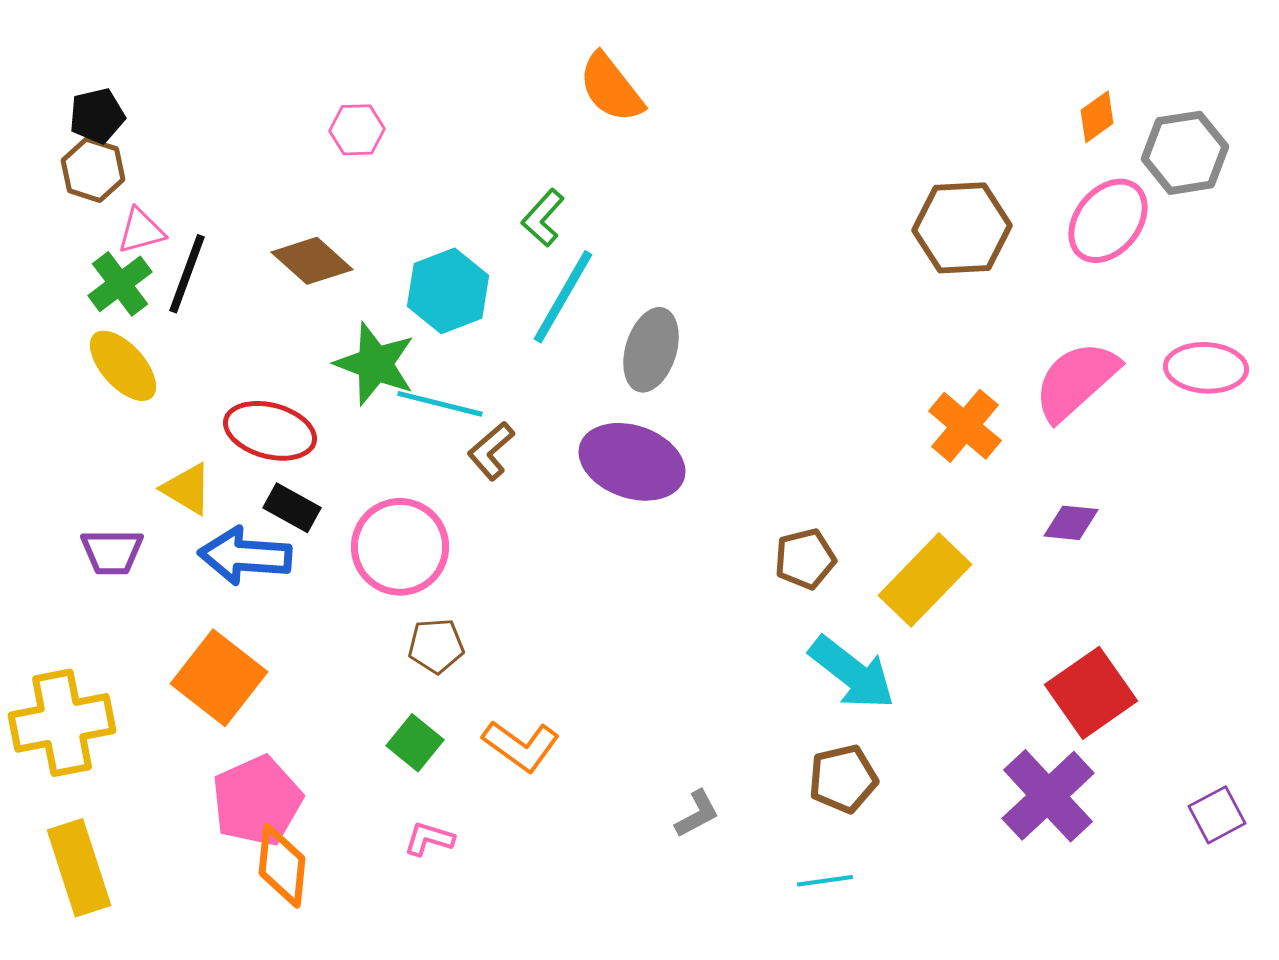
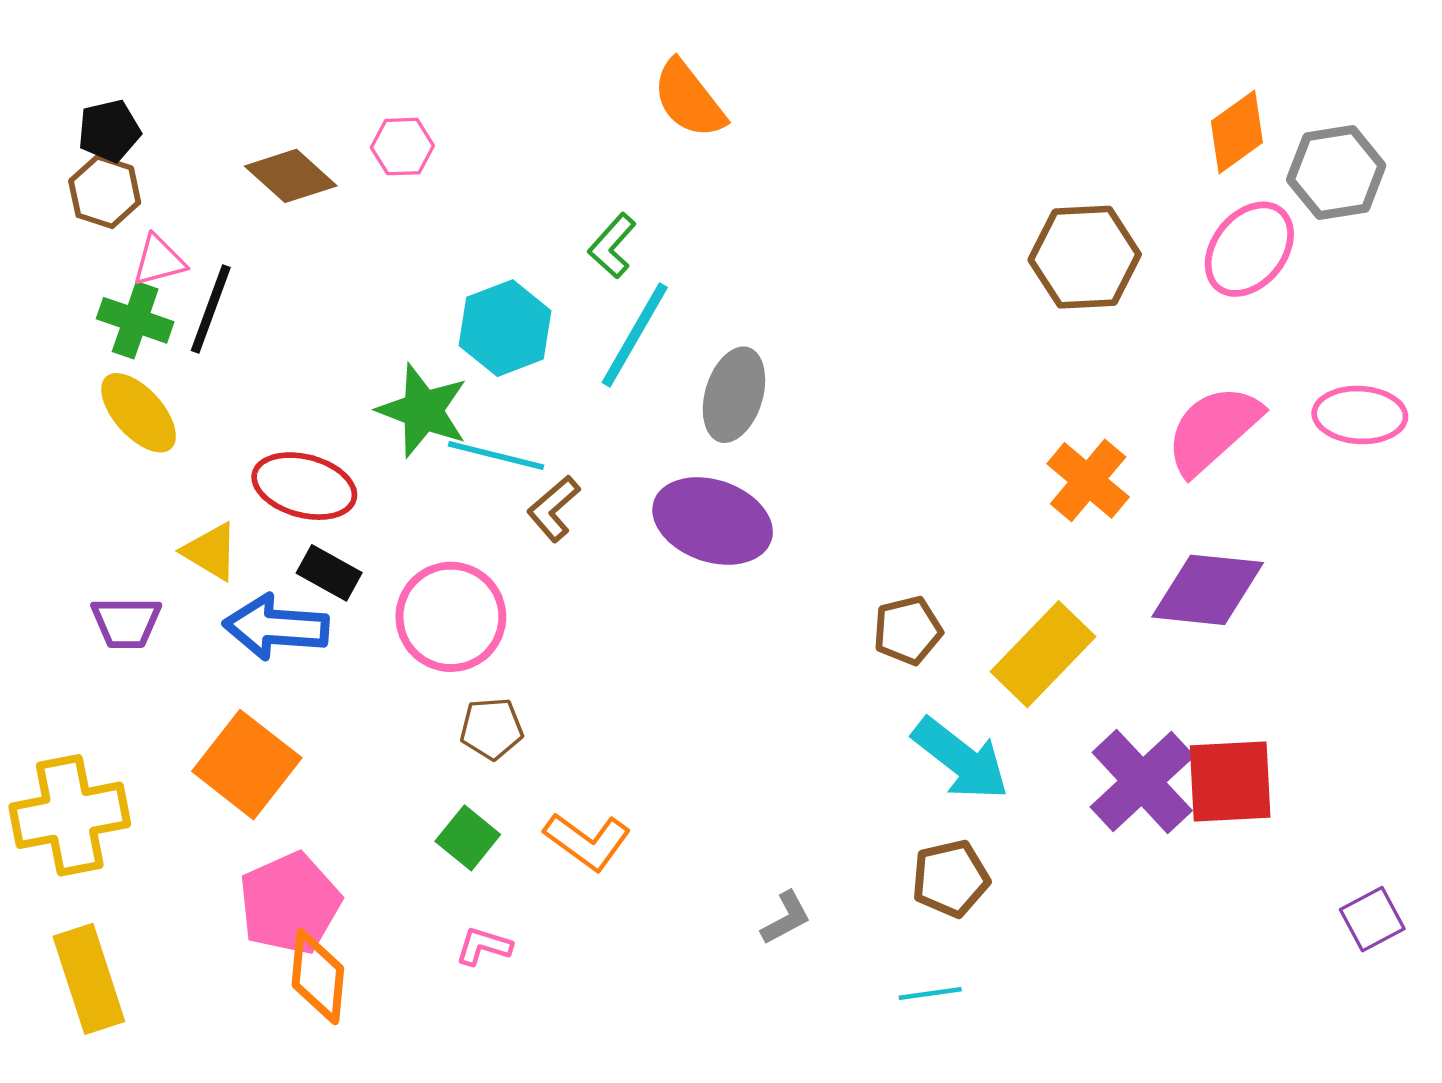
orange diamond: (1097, 117) -> (1237, 132), size x1.4
brown diamond: (312, 261) -> (291, 176), moved
green cross: (120, 284) -> (135, 320), turned -34
purple diamond: (1071, 523) -> (1208, 590), size x1.8
red square: (1091, 693) -> (1230, 781), turned 32
purple cross: (1048, 796) -> (1142, 781), moved

